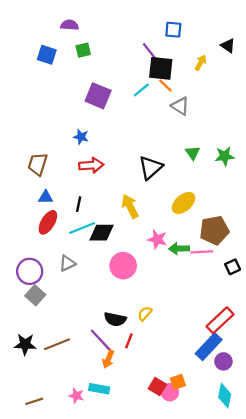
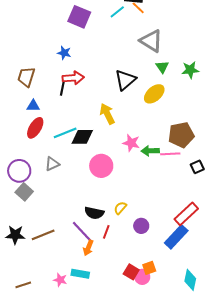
gray triangle: (180, 106) -> (151, 41), moved, size x1.4
yellow ellipse: (184, 203) -> (154, 94), moved
black line: (79, 204) -> (62, 89), moved
purple circle: (223, 361) -> (141, 226), moved

